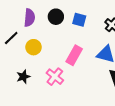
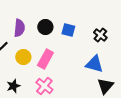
pink rectangle: (74, 55) -> (45, 59), moved

